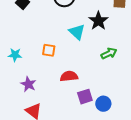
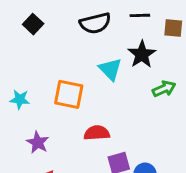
orange square: (49, 50) -> (69, 94), size x1.5
green arrow: (109, 53) -> (164, 89), moved

